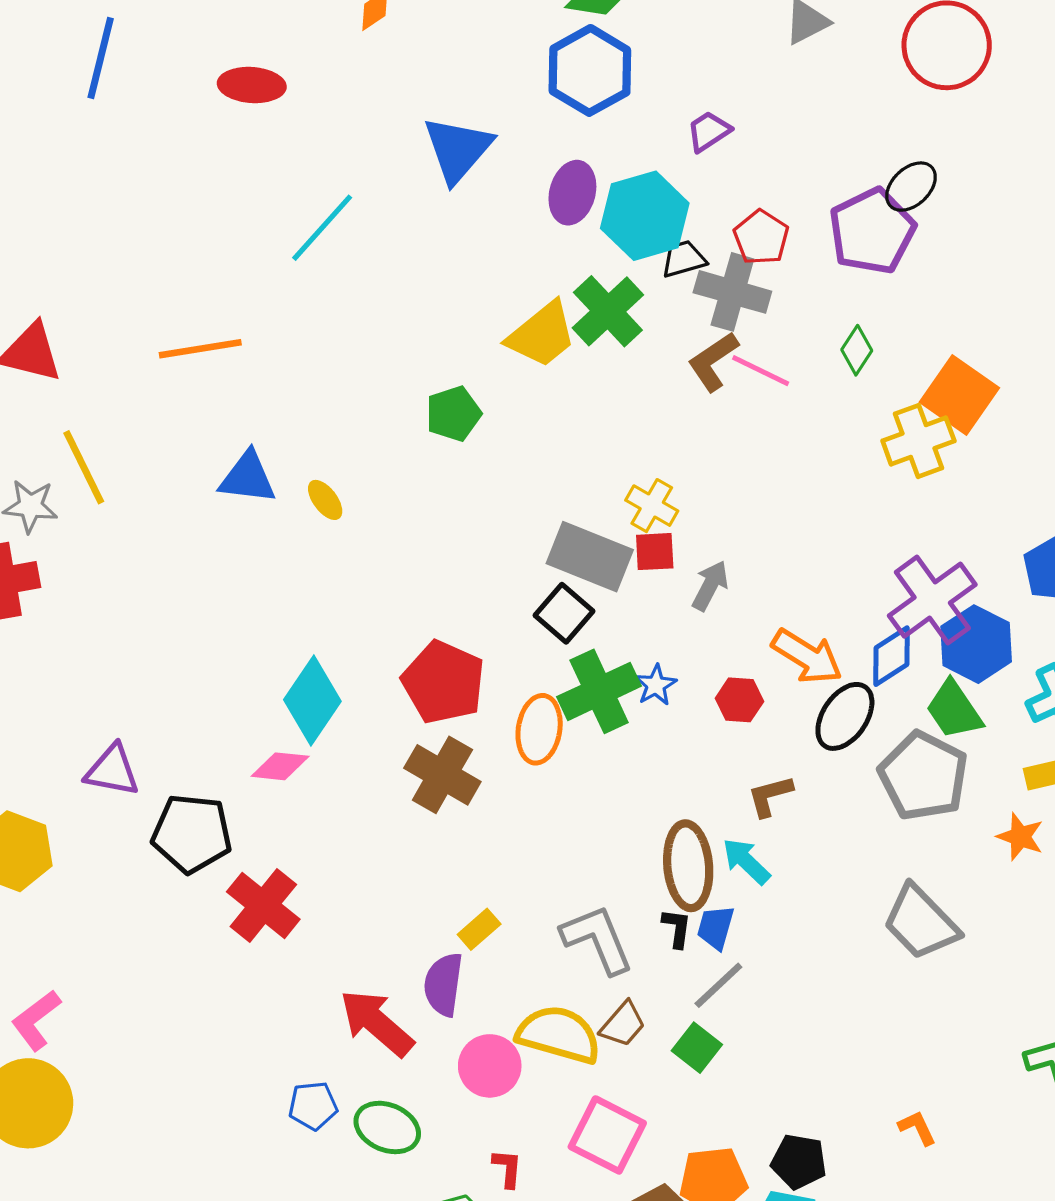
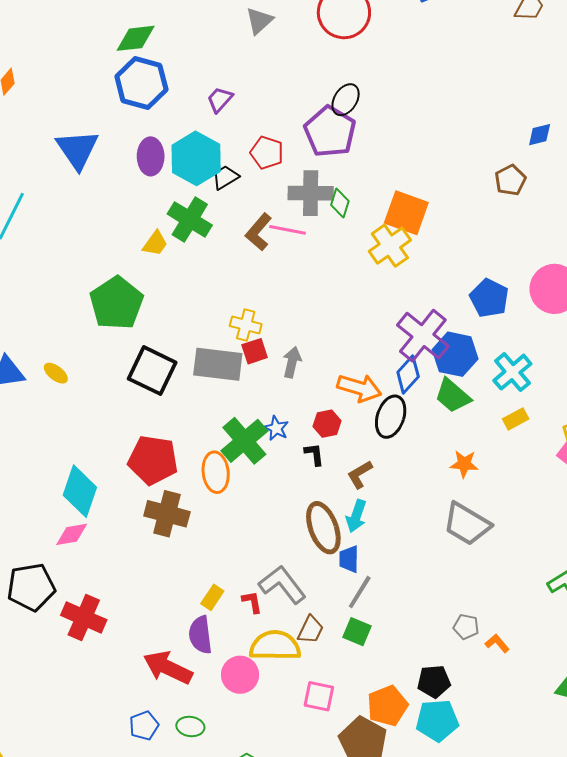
gray cross: (732, 292) -> (311, 193), moved
yellow trapezoid: (542, 335) -> (155, 243), size x0.6
green pentagon: (453, 414) -> (116, 303), size x1.6
black square: (564, 613) -> (152, 371), moved, size x1.4
gray pentagon: (923, 776) -> (466, 627), moved, size x0.5
orange star: (1020, 837) -> (464, 464), moved
cyan arrow: (746, 861) -> (356, 516), turned -100
black L-shape: (677, 928) -> (314, 454), moved
green ellipse: (387, 1127) -> (190, 726), size x0.7
pink square: (607, 1135) -> (319, 696), size x0.7
red L-shape: (507, 1168) -> (252, 602), moved

